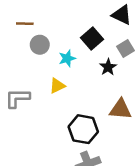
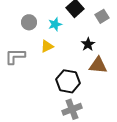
gray circle: (40, 45) -> (29, 22), moved
black star: (108, 67) -> (88, 44), moved

